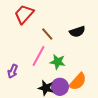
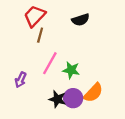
black semicircle: (77, 32) -> (81, 20), moved
brown line: (47, 34) -> (40, 35), moved, turned 56

